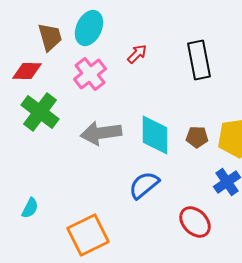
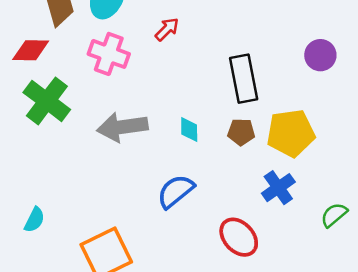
black rectangle: (199, 60) -> (244, 79), moved
pink cross: (90, 74) -> (109, 54), turned -32
cyan diamond: (155, 135) -> (189, 129), size x0.5

